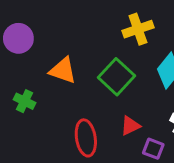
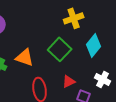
orange triangle: (63, 71) -> (25, 57), moved

